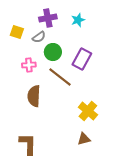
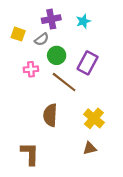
brown semicircle: (34, 96) -> (50, 115), moved

